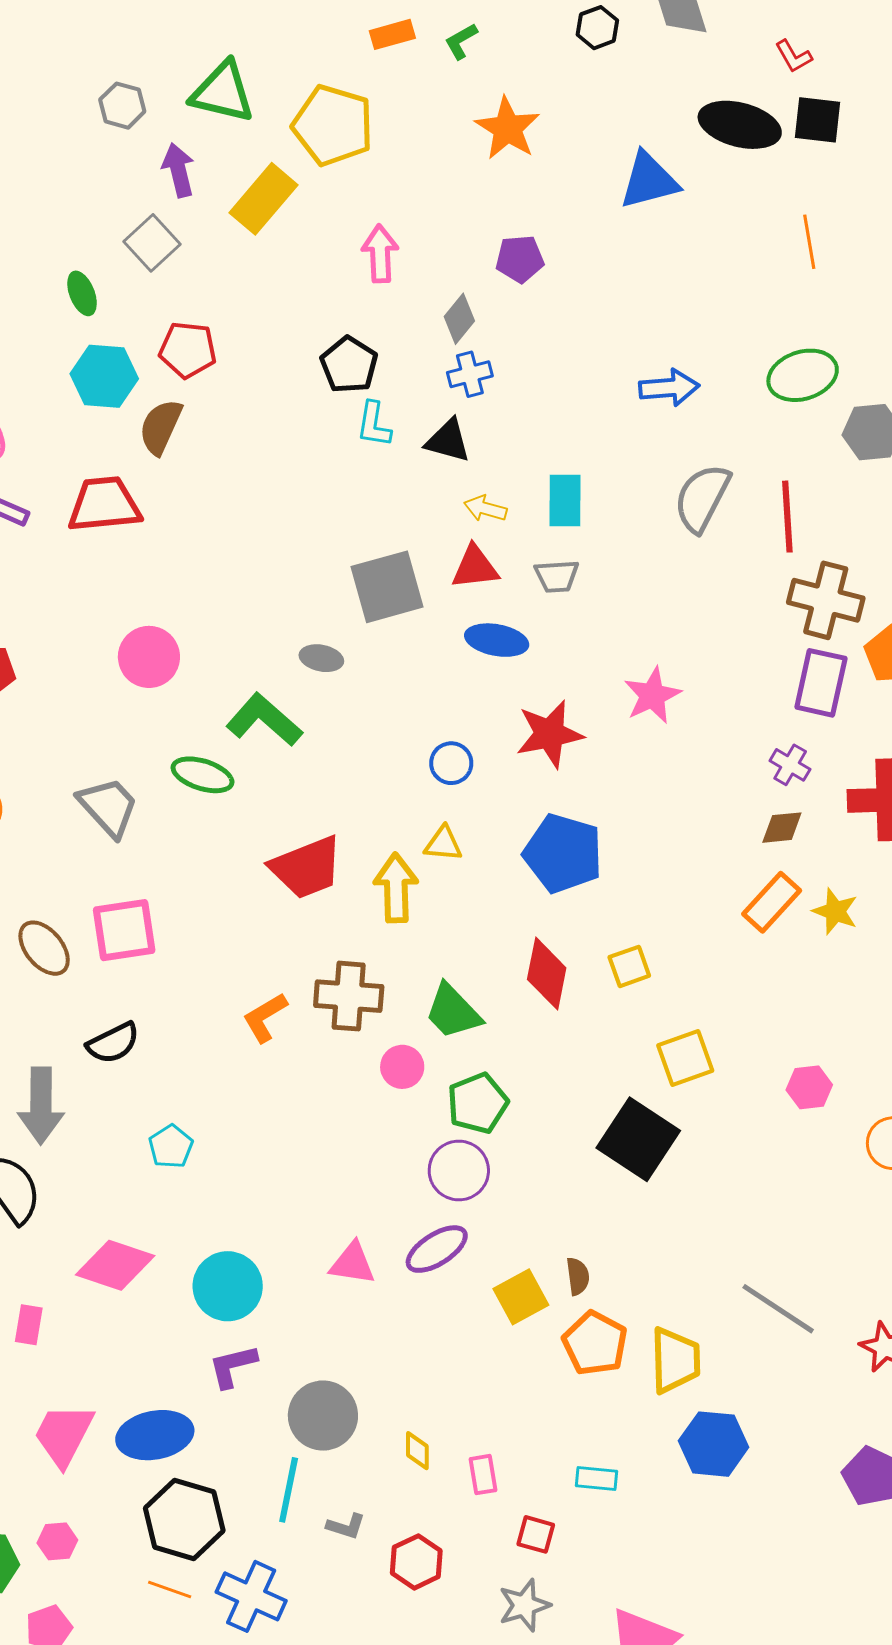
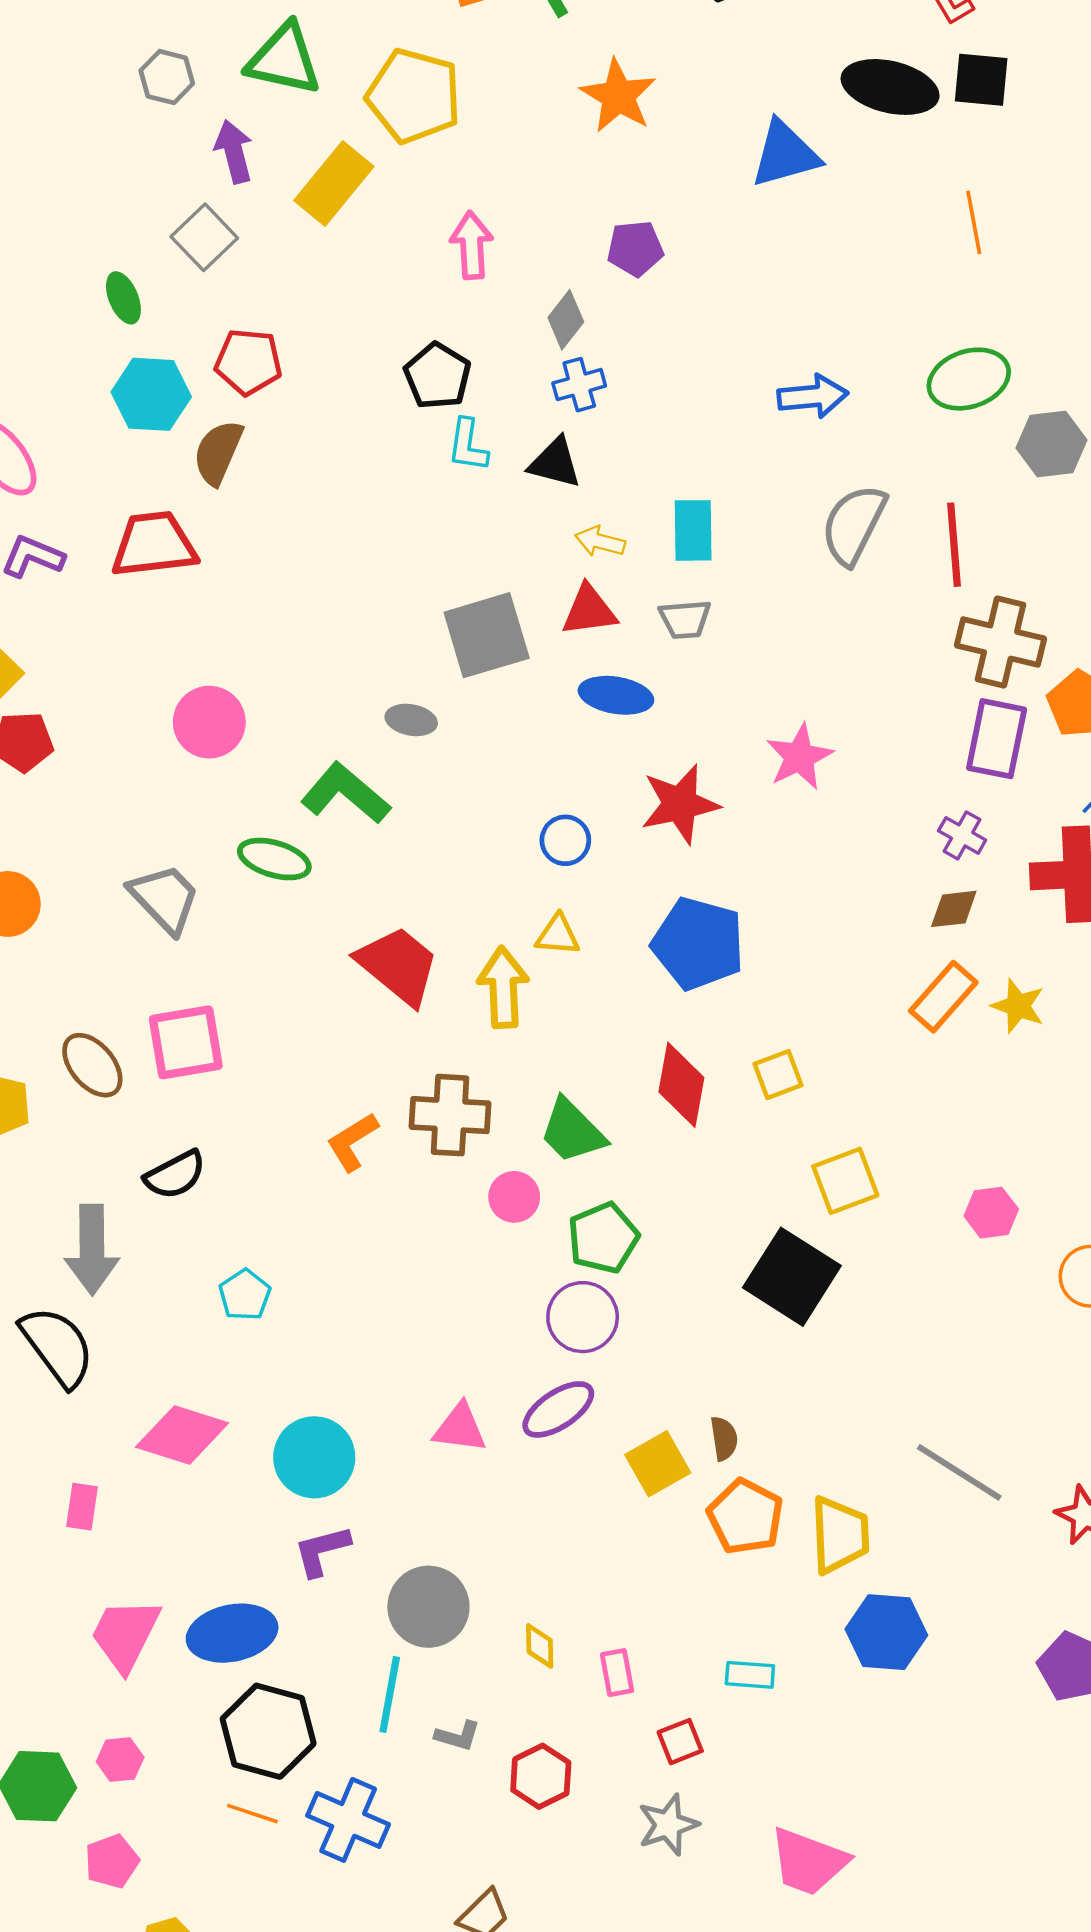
red trapezoid: (307, 867) -> (398, 965), turned -118
red square: (536, 1534) -> (680, 1742), turned -36

